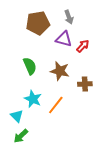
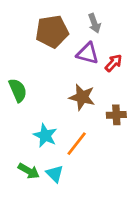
green semicircle: (30, 66) -> (18, 90), moved
cyan triangle: (17, 116) -> (55, 174), moved
green arrow: (21, 136) -> (29, 171), moved, turned -105

